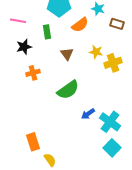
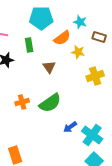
yellow star: (96, 52) -> (78, 52), moved
orange cross: (33, 73) -> (22, 102), moved

